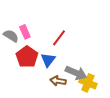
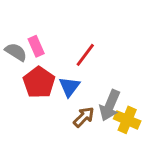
gray arrow: (76, 73) -> (110, 105), turned 90
brown arrow: (58, 81) -> (84, 117), turned 126

